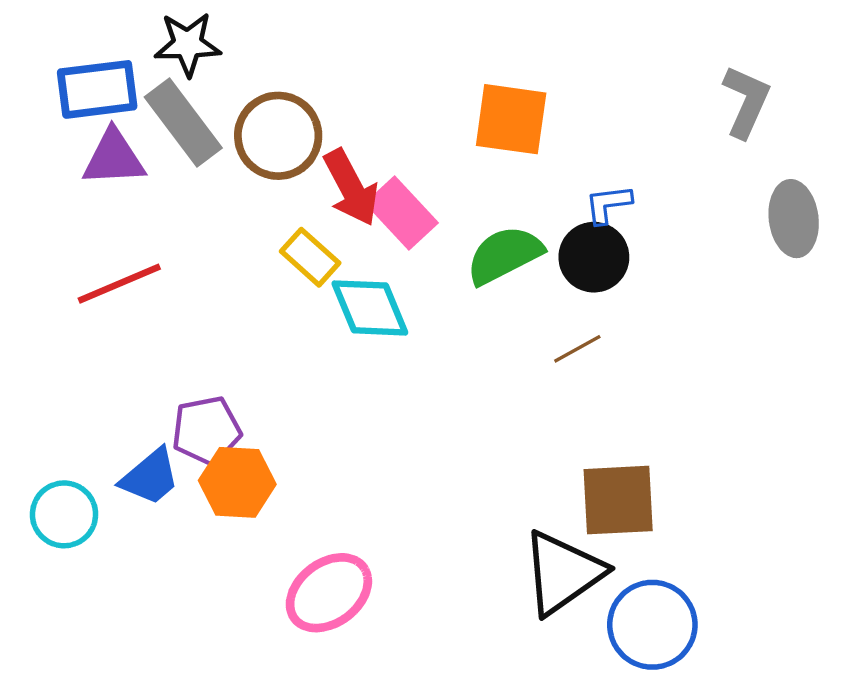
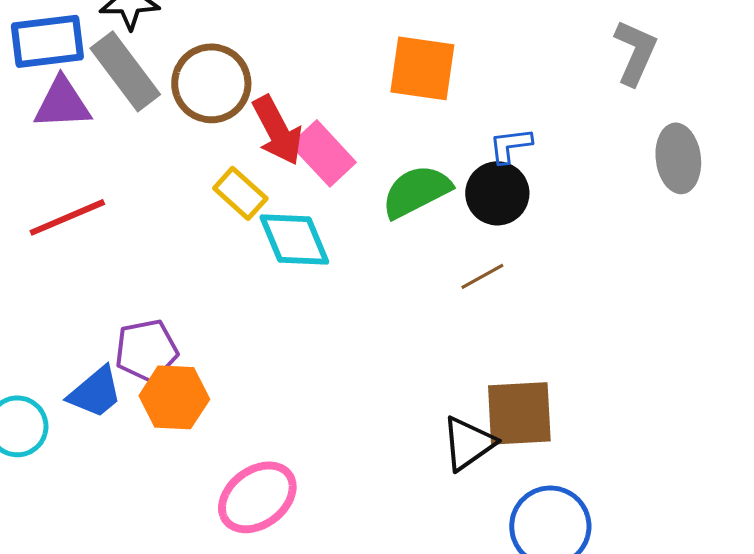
black triangle: (563, 573) -> (468, 443), moved, size x0.7

